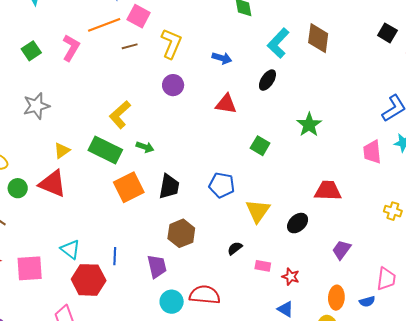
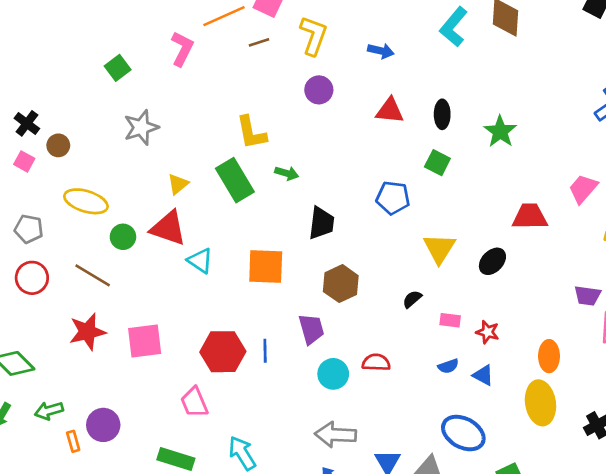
green square: (31, 51) -> (118, 68), moved
black ellipse: (267, 80) -> (442, 114), moved, turned -30
yellow L-shape: (120, 115) -> (251, 133), turned -56
green rectangle: (105, 150) -> (235, 180), turned 36
pink trapezoid: (372, 152) -> (583, 189), moved, turned 50
blue pentagon: (222, 185) -> (393, 198), moved
orange square: (129, 187) -> (266, 267), moved, turned 32
cyan triangle: (70, 249) -> (200, 261), moved
purple trapezoid: (341, 250) -> (587, 296), moved, turned -115
blue line: (115, 256) -> (265, 351), moved
red semicircle: (205, 295) -> (376, 362), size x0.7
blue semicircle: (367, 302) -> (448, 366), moved

